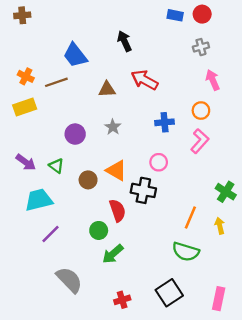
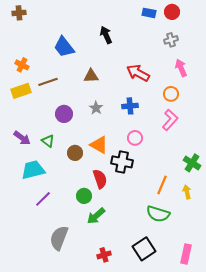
red arrow: (145, 80) -> (138, 73), moved
brown line: (56, 82) -> (48, 82), moved
blue cross: (165, 122) -> (130, 106), moved
gray semicircle: (69, 280) -> (59, 238), turned -115

